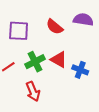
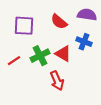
blue cross: (80, 70) -> (84, 42), moved
red arrow: (33, 91) -> (57, 81), moved

